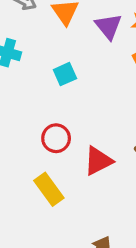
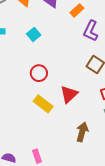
red triangle: (98, 161) -> (69, 94), moved

